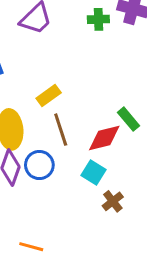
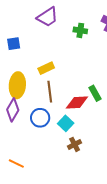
green cross: (98, 19) -> (80, 30), moved
blue circle: (39, 165) -> (40, 118), moved

